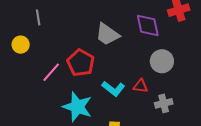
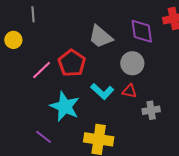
gray circle: (162, 61) -> (132, 63), moved

